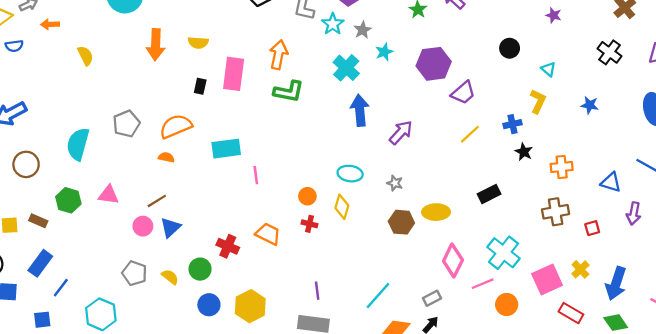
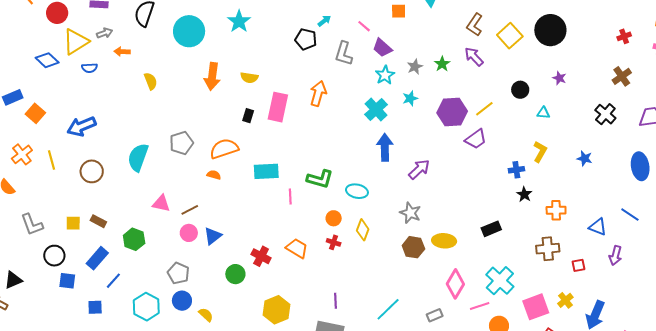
cyan star: (333, 24) -> (385, 75), moved
gray star: (363, 30) -> (415, 67), moved
black circle: (510, 48) -> (520, 90), moved
cyan triangle: (549, 69) -> (543, 113), moved, turned -40
green L-shape: (289, 92) -> (320, 179), moved
yellow line: (470, 134) -> (484, 109), moved
cyan ellipse: (350, 174) -> (357, 191), moved
gray star: (395, 183) -> (410, 213), size x1.5
green hexagon: (68, 200) -> (134, 239), moved
brown line: (157, 201) -> (190, 210), moved
yellow semicircle: (170, 277) -> (206, 315), moved
blue circle: (209, 305) -> (182, 301), moved

